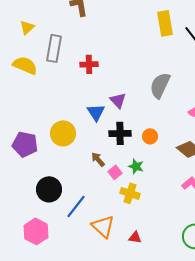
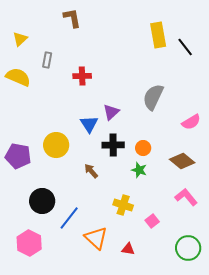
gray rectangle: (54, 48) -> (47, 60), size x0.6
purple triangle: (118, 100) -> (111, 112), turned 30
green star: (136, 166) -> (139, 170), moved
pink square: (115, 172) -> (152, 221), moved

